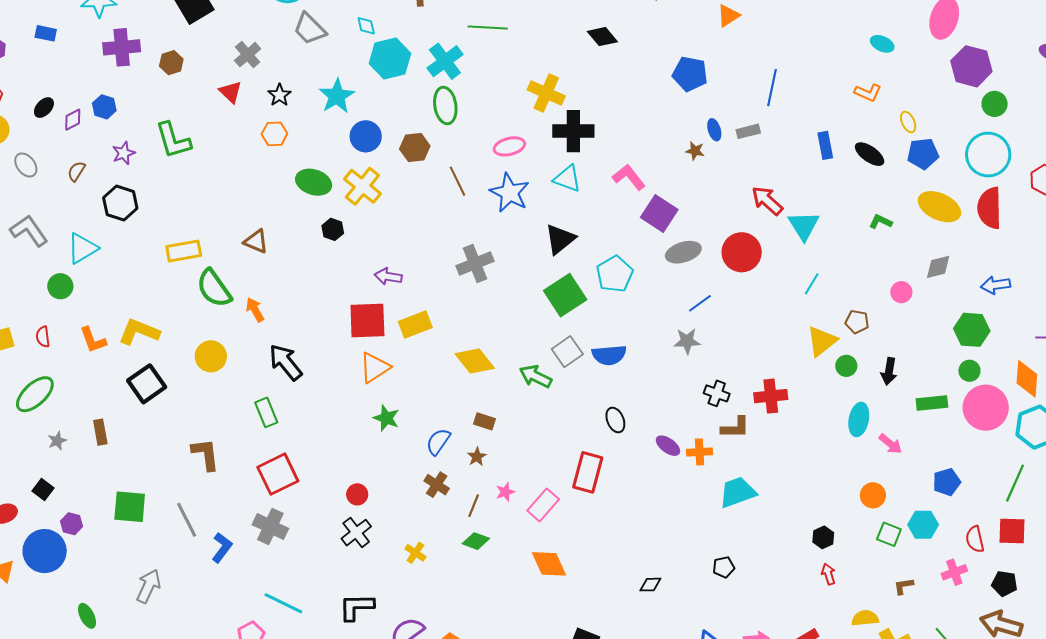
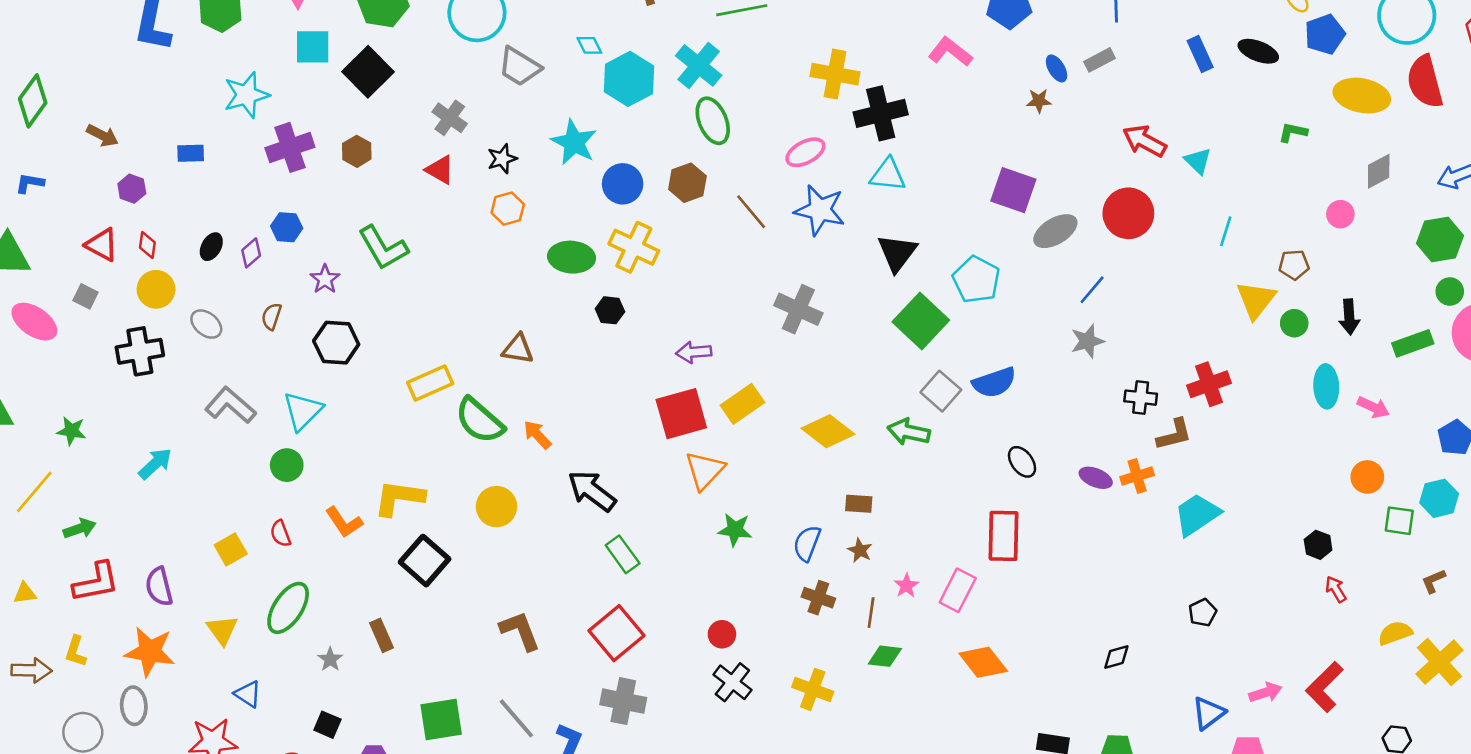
black star: (280, 95) -> (502, 159), turned 30
pink L-shape: (629, 177) -> (950, 52), moved
cyan triangle: (804, 226) -> (1198, 161), size x0.7
gray cross: (475, 263) -> (798, 309), turned -30
green rectangle: (266, 412) -> (623, 554), moved
yellow cross: (415, 553) -> (813, 689), size x1.4

